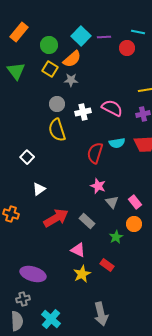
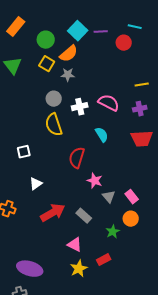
cyan semicircle: (117, 143) -> (102, 135), moved, turned -112
red semicircle: (95, 153) -> (77, 158), moved
white square: (27, 157) -> (24, 152), turned 32
red rectangle: (107, 265) -> (104, 260), turned -64

